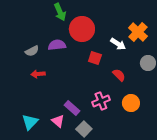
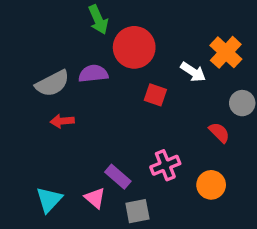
gray semicircle: (32, 51) -> (52, 83), size x1.5
red semicircle: (119, 75) -> (219, 133), moved
orange circle: (131, 103) -> (211, 185), moved
gray square: (84, 129) -> (137, 211), turned 35

